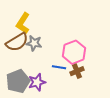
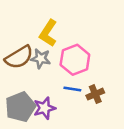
yellow L-shape: (23, 23) -> (48, 33), moved
pink hexagon: (74, 52) -> (75, 60), moved

